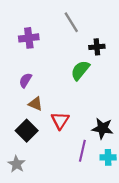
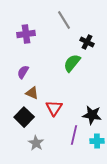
black cross: (97, 47) -> (87, 42), turned 32
gray star: (17, 164) -> (36, 143), moved

